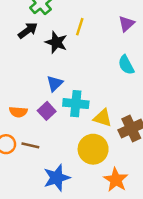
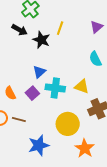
black arrow: (28, 30) -> (20, 30), turned 63
orange semicircle: (18, 112) -> (10, 93), turned 56
yellow triangle: (103, 118) -> (82, 86), moved

